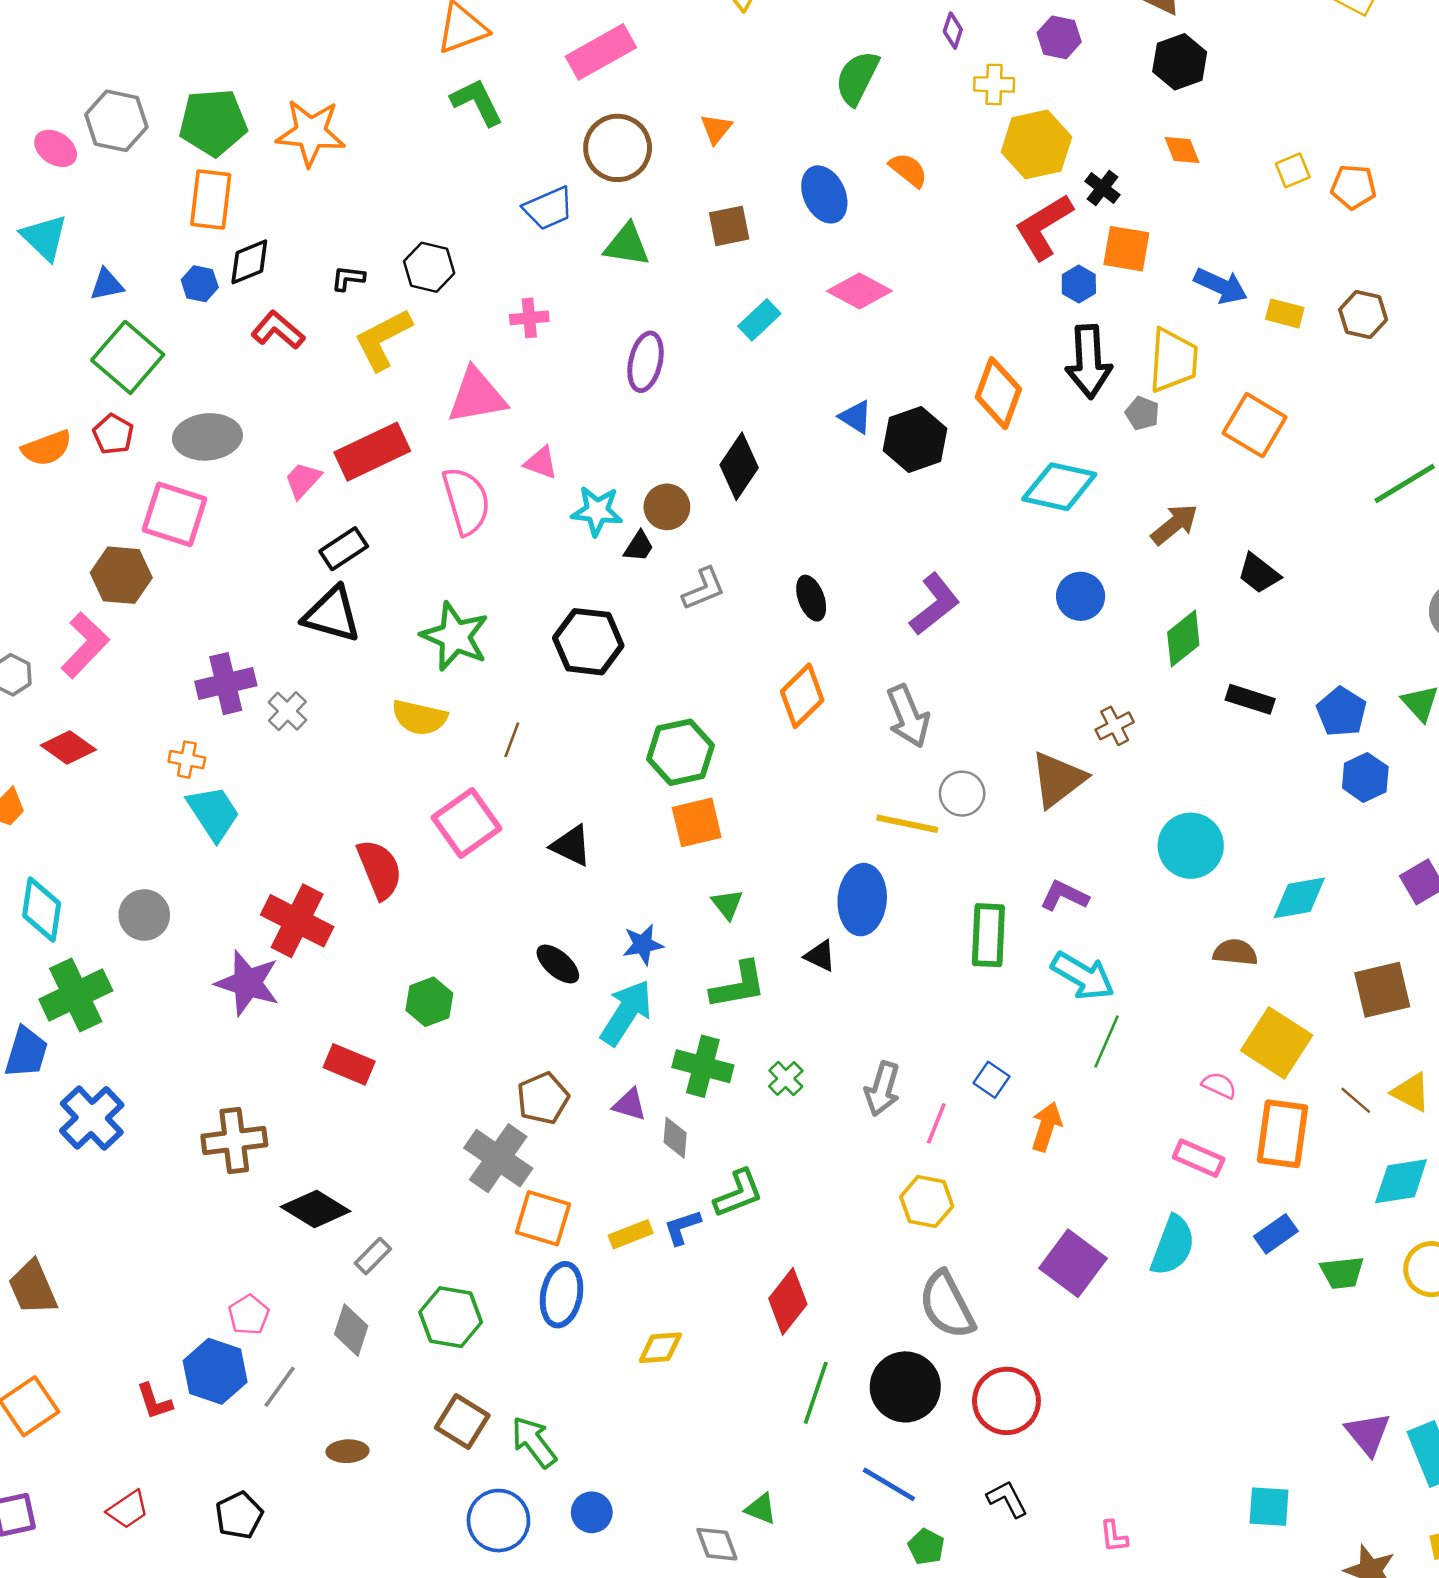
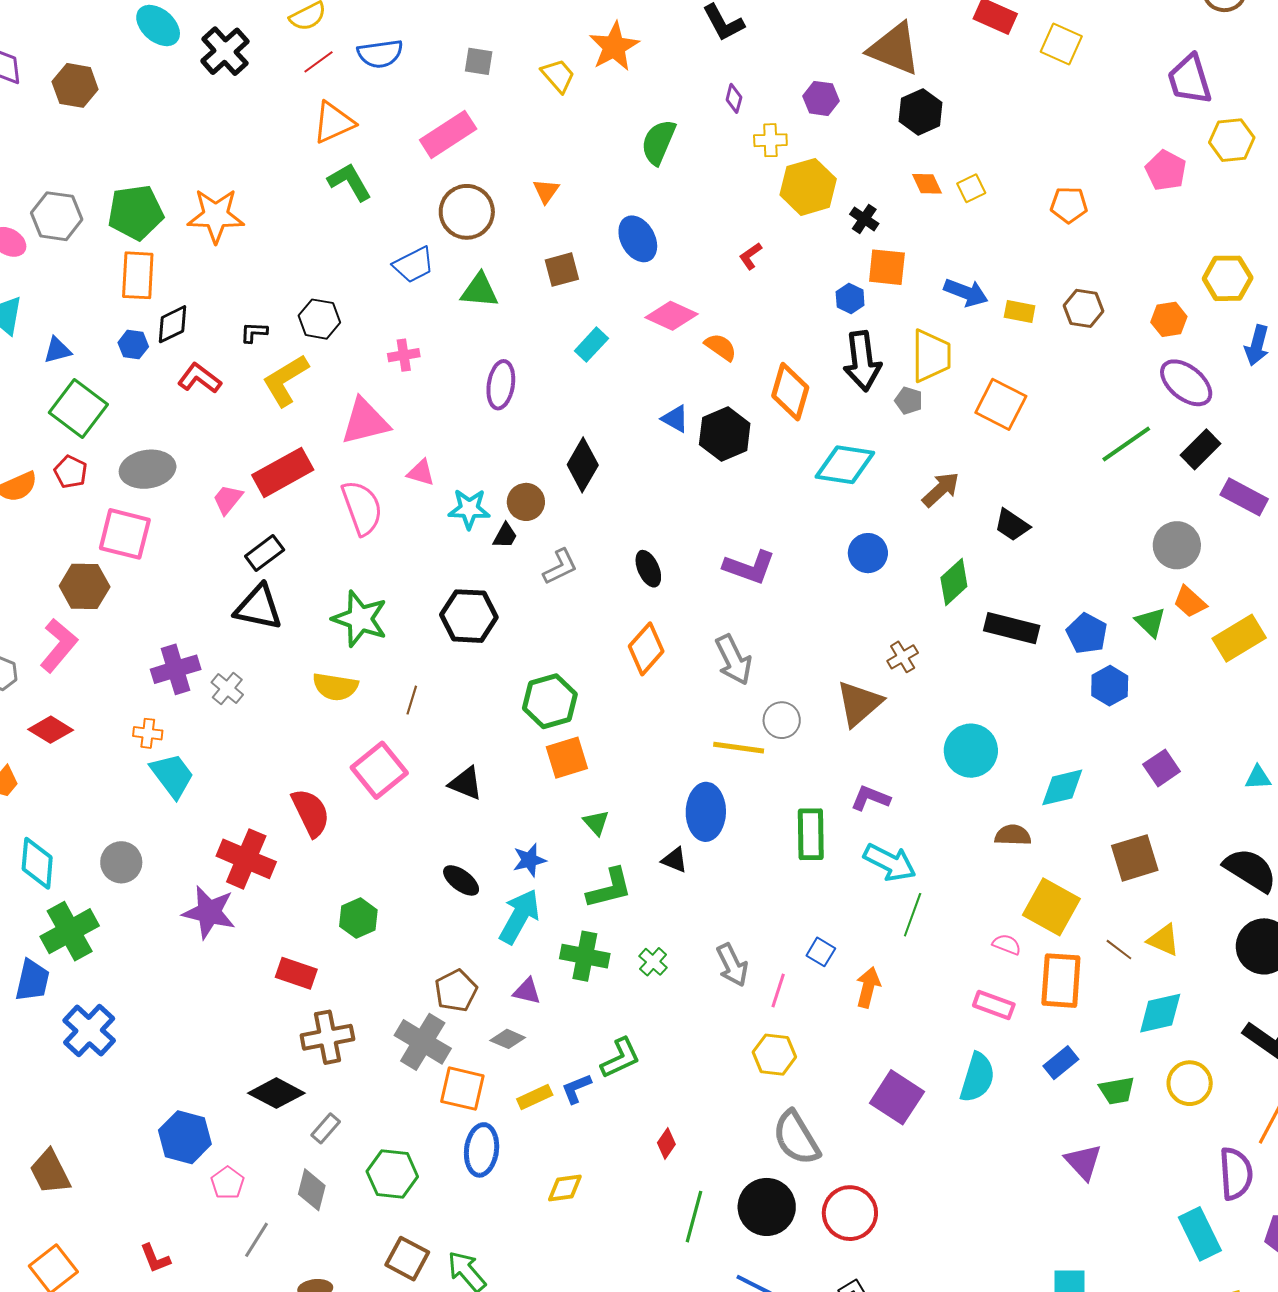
orange semicircle: (908, 170) -> (721, 347), moved
yellow square: (1293, 170) -> (971, 188), moved
red L-shape: (1044, 227) -> (750, 256), moved, size x0.5
purple L-shape: (935, 604) -> (749, 567), turned 62
black rectangle: (1250, 699) -> (1012, 628), size x1.4
gray arrow: (882, 1089) -> (732, 965), turned -39
gray diamond: (675, 1138) -> (508, 1039), moved, turned -68
brown cross: (234, 1141) -> (327, 1037), moved
red diamond: (788, 1301) -> (666, 1143), size x0.6
blue hexagon: (215, 1371) -> (185, 1137), moved
purple triangle: (1368, 1434) -> (1083, 1162), moved

